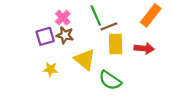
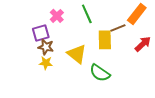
brown line: (109, 26) -> (118, 28), moved
brown star: (65, 35) -> (46, 47), moved
red arrow: (144, 48) -> (143, 44), moved, turned -48

